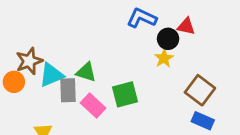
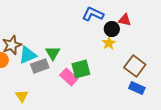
green triangle: (86, 72) -> (53, 53), turned 42
gray rectangle: (68, 90) -> (40, 66), turned 72
pink rectangle: (93, 105) -> (69, 77), moved

